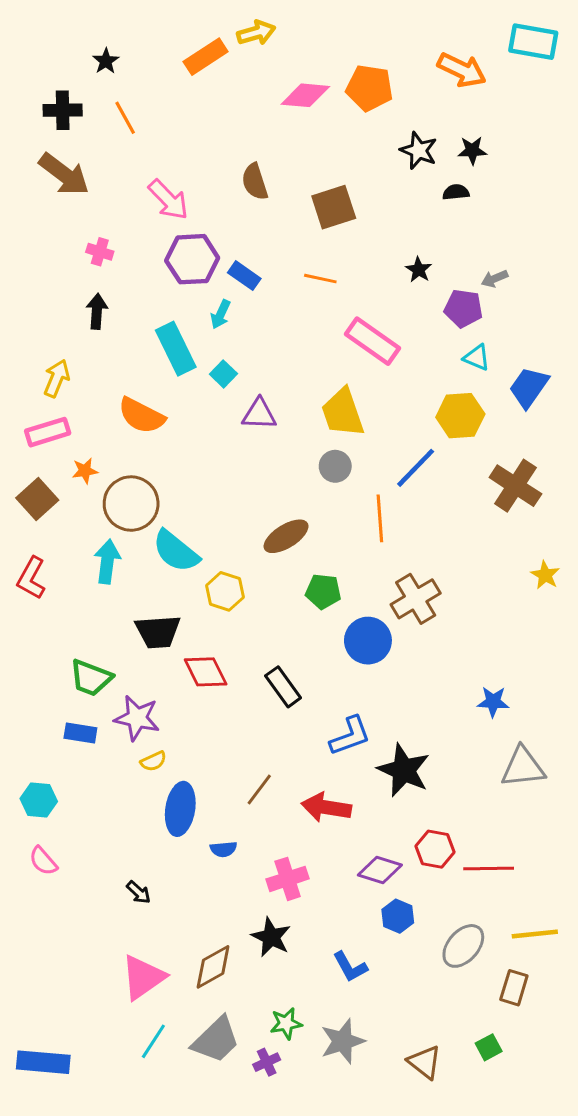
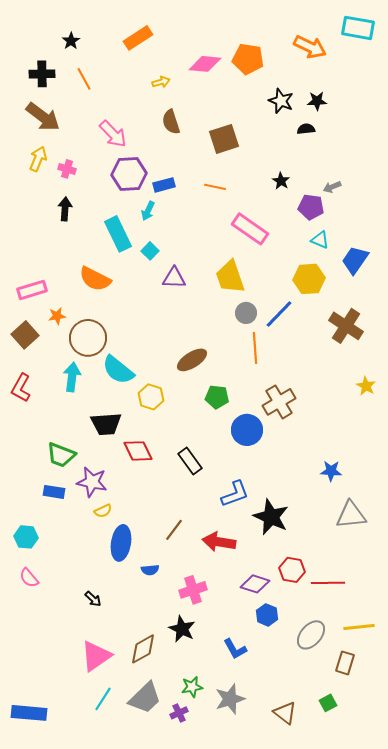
yellow arrow: (256, 33) -> (161, 82), moved, size x0.7
blue rectangle: (244, 276) -> (164, 185), turned -50
yellow arrow: (57, 378) -> (38, 159), moved
gray circle: (335, 466) -> (246, 313), moved

